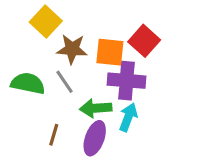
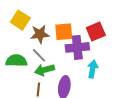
red square: (144, 41) -> (96, 31), moved, turned 36
green arrow: (96, 108) -> (44, 70), moved
cyan arrow: (128, 117) -> (93, 69), moved

